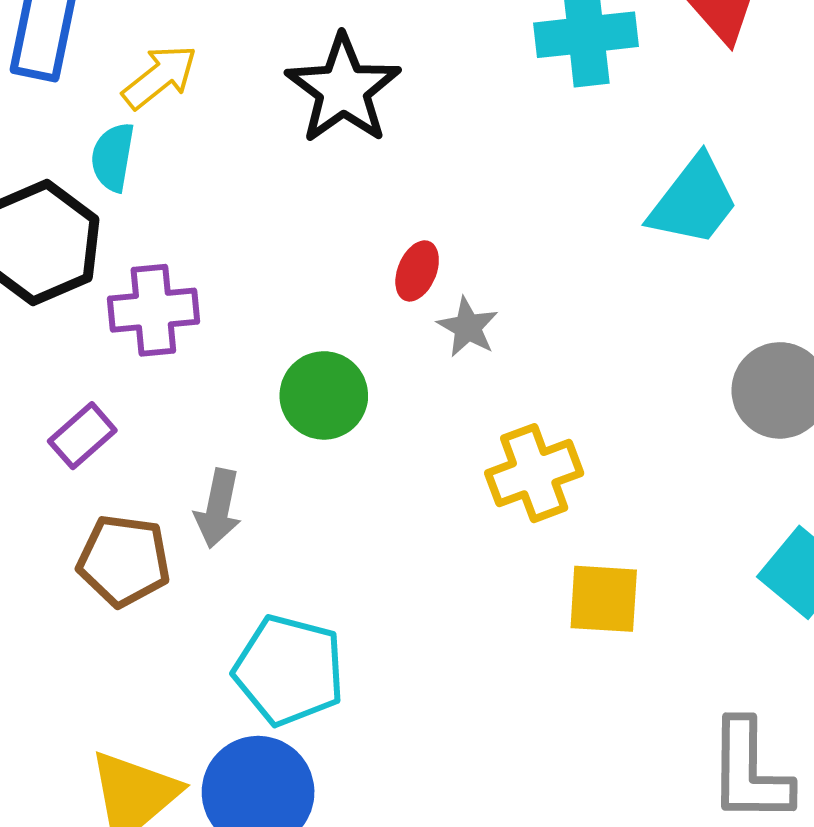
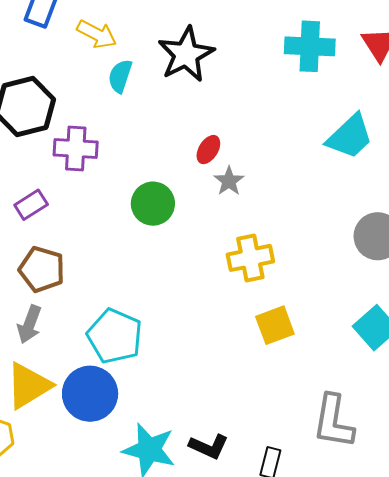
yellow arrow: (160, 77) -> (97, 34), turned 57
cyan semicircle: (113, 157) -> (120, 76), moved
gray arrow: (218, 508) -> (29, 324), moved
yellow square: (604, 599) -> (275, 325), turned -33

